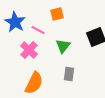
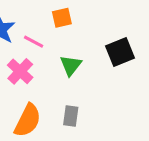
gray rectangle: (69, 74) -> (71, 116), moved

